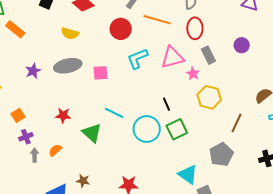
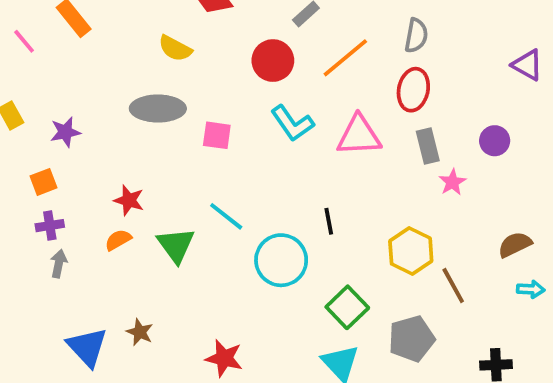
orange line: (157, 20) -> (345, 58), turned -68
cyan L-shape: (137, 59) -> (292, 123), turned -115
purple star: (33, 71) -> (65, 132), moved
pink star: (193, 74) -> (452, 182), moved
yellow hexagon: (209, 97) -> (411, 251), moved
brown line: (237, 123) -> (453, 286), turned -66
green square: (177, 129) -> (347, 307), moved, turned -30
orange semicircle: (55, 150) -> (118, 240), moved

